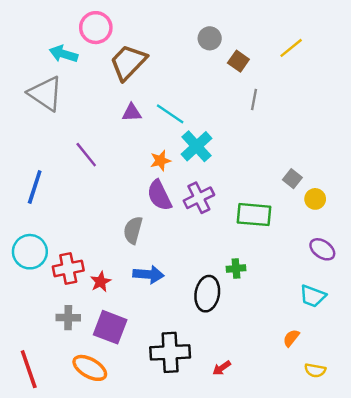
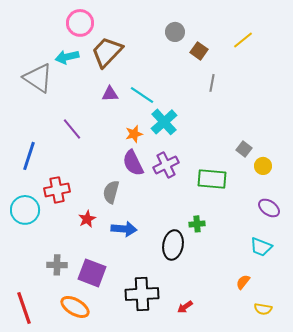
cyan arrow: (63, 54) -> (67, 57), moved, turned -30
red cross: (68, 268) -> (57, 190), moved
red star: (101, 282) -> (87, 219), moved

